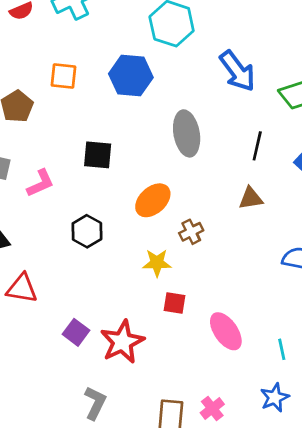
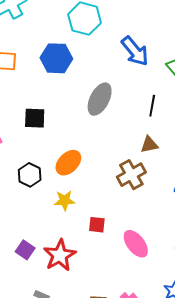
gray ellipse: (187, 133) -> (100, 99), turned 40
orange ellipse: (153, 200) -> (68, 163), moved
brown cross: (191, 232) -> (131, 175), moved, size x1.6
yellow star: (157, 263) -> (65, 200), moved

